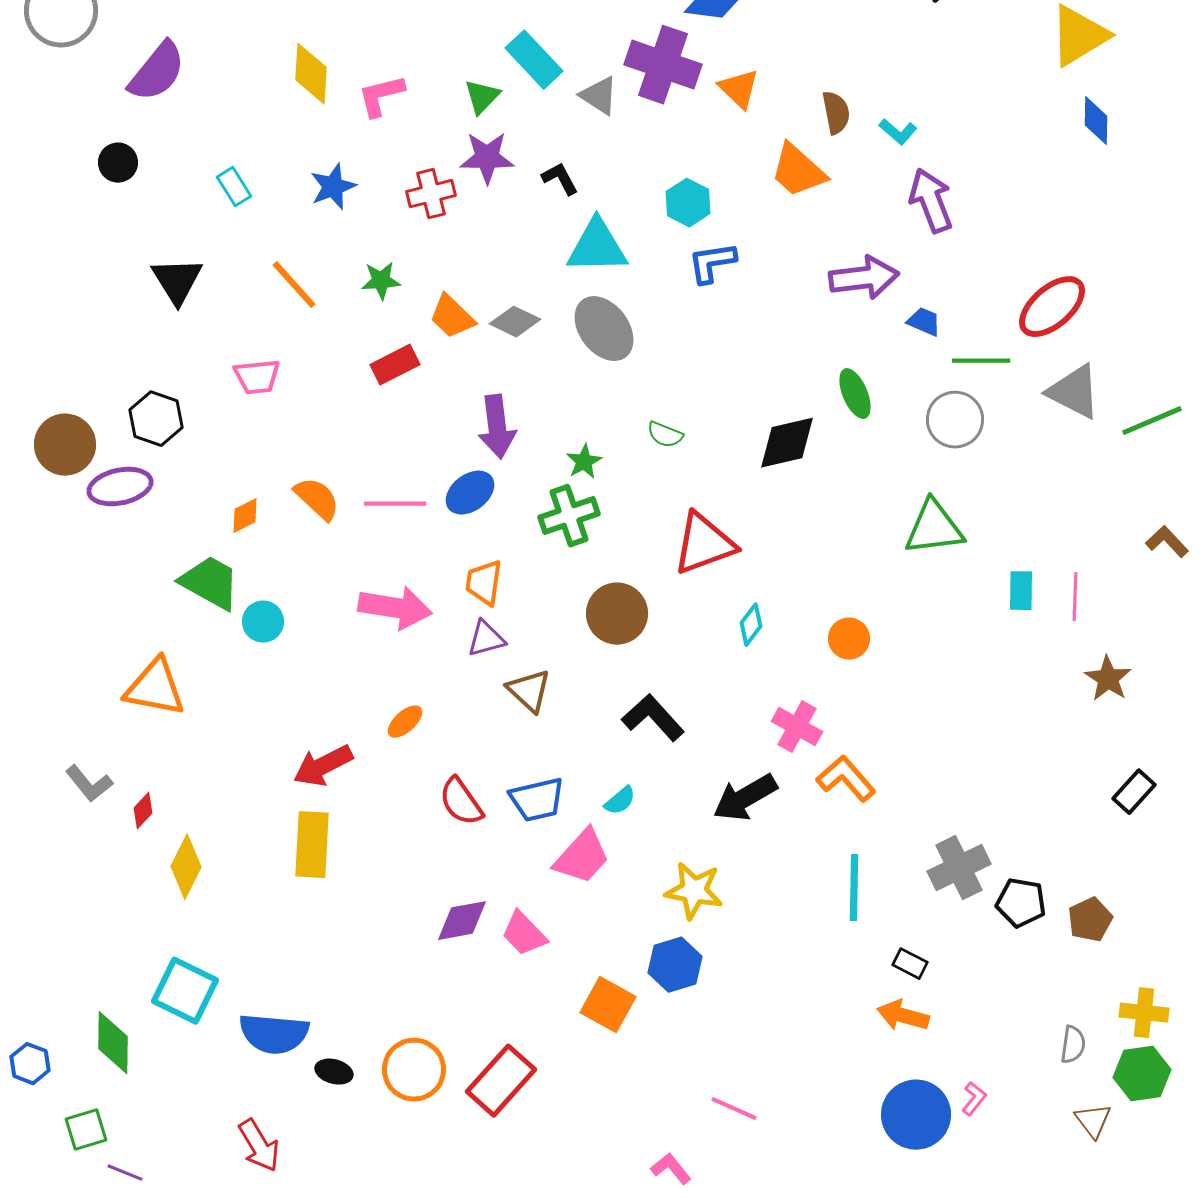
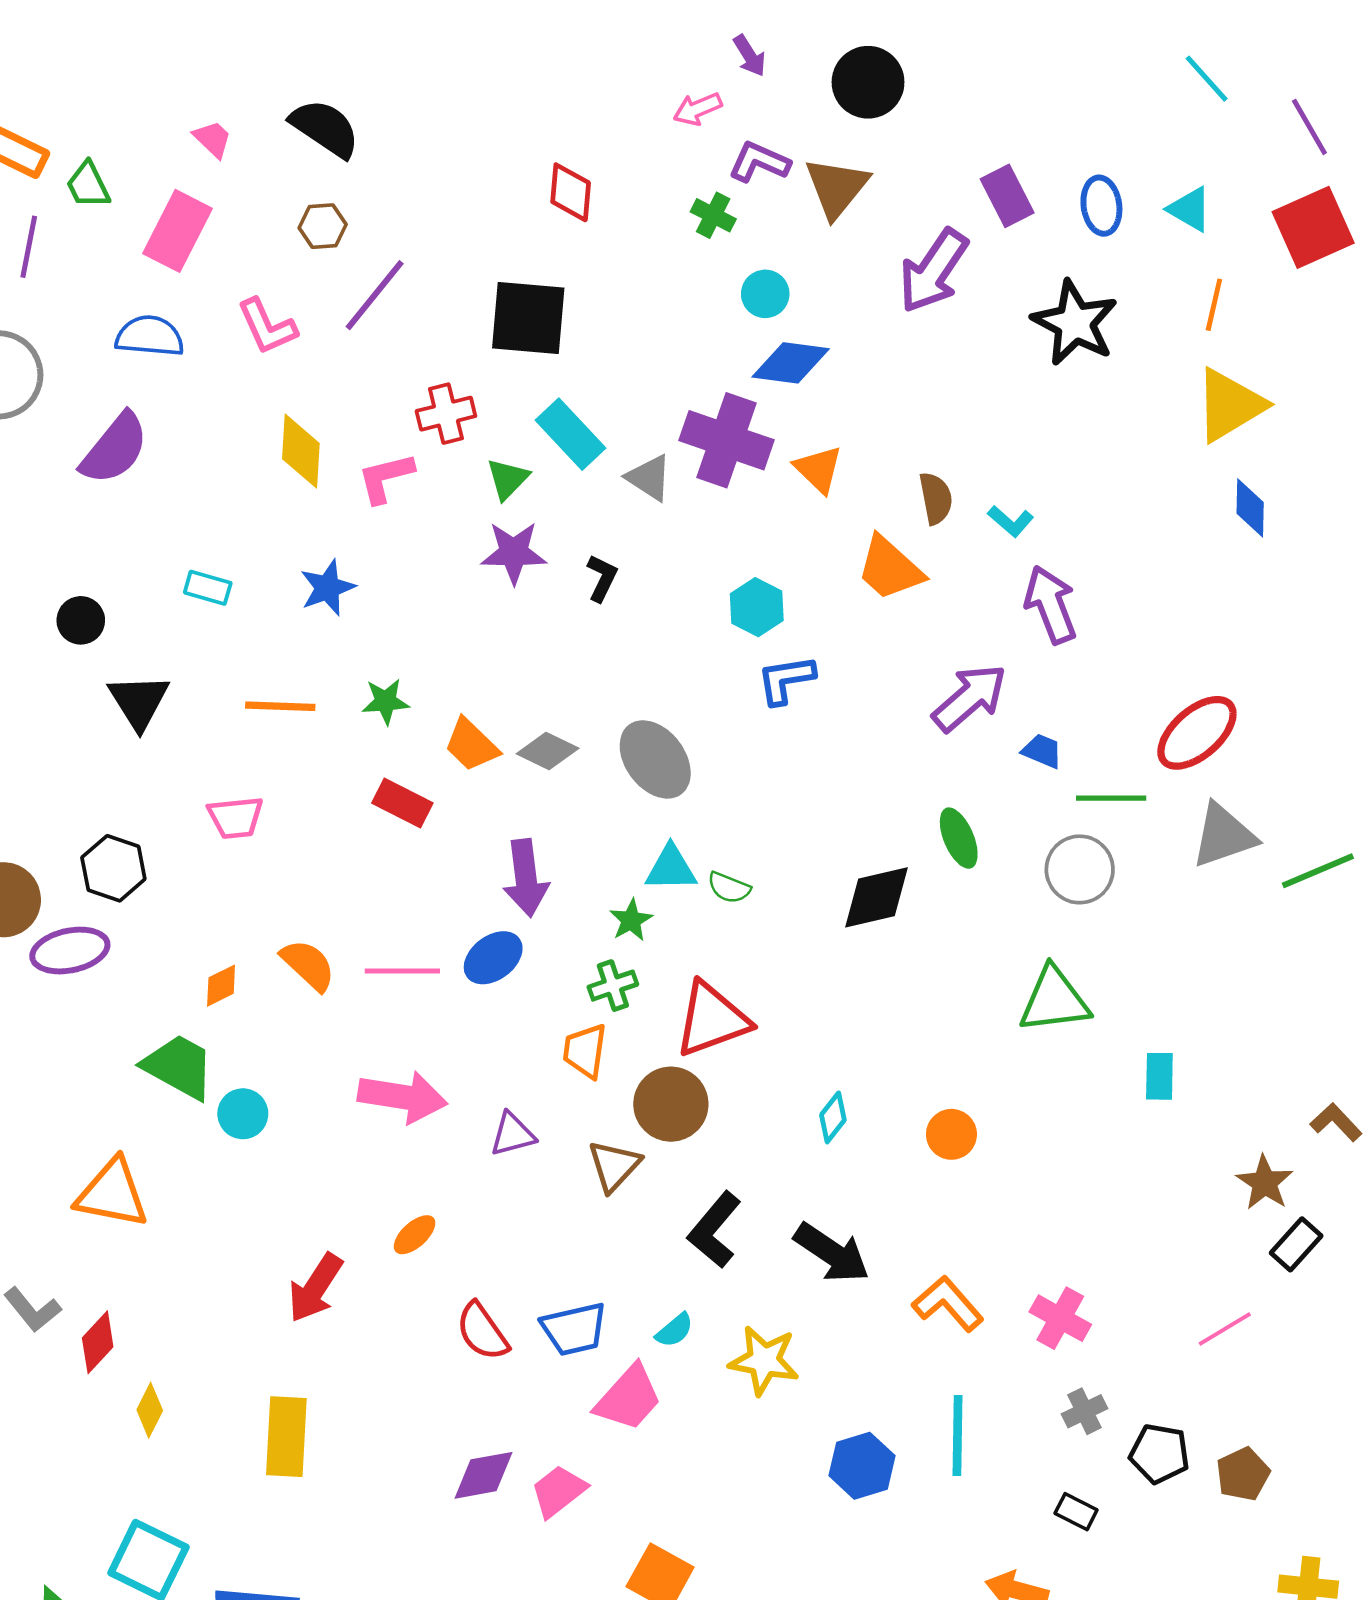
black circle: (118, 163) -> (81, 620), moved
black L-shape: (560, 179) -> (602, 578), turned 54
cyan rectangle: (234, 187) -> (208, 588), turned -42
red cross: (431, 194) -> (446, 414), moved
cyan triangle: (597, 247) -> (671, 868), moved, size x0.7
purple arrow: (864, 278) -> (970, 698), turned -34
orange line: (294, 285) -> (280, 706), turned -46
red rectangle: (395, 365) -> (402, 803), turned 54
gray triangle: (1074, 392) -> (1224, 836), turned -46
green cross: (569, 516) -> (613, 986), size x0.7
brown L-shape: (1167, 542) -> (1336, 1122), moved
red triangle: (704, 544) -> (712, 1019), moved
orange trapezoid: (484, 583) -> (585, 1051), moved
pink line: (1075, 597) -> (1225, 1329), moved, turned 57
brown triangle: (529, 691) -> (614, 1166), moved, turned 30
black L-shape: (653, 718) -> (714, 1230), turned -98
pink cross: (797, 727) -> (1060, 1318), moved
red arrow: (323, 766) -> (315, 1288), turned -30
black rectangle: (1134, 792) -> (1296, 1244), moved
black arrow: (745, 798) -> (832, 1253), moved, turned -116
red diamond: (143, 811) -> (98, 1342), size x1.4
yellow rectangle: (312, 845) -> (286, 1437), moved
yellow diamond: (186, 867) -> (150, 1410), size x0.7
gray cross: (959, 868) -> (1084, 1411), size x0.6
yellow star: (694, 891) -> (764, 1360), moved
pink trapezoid: (524, 934) -> (558, 1491), turned 96
black rectangle: (910, 964) -> (1076, 1512), moved
blue hexagon: (675, 965) -> (862, 1466), moved

